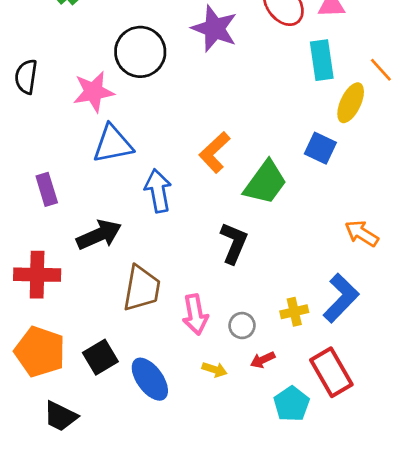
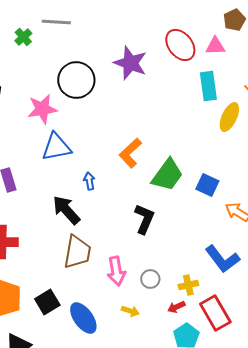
blue square: (320, 148) -> (207, 185), moved
blue arrow: (158, 191) -> (89, 181), size x0.6
black arrow: (99, 235) -> (66, 210), moved, turned -108
blue L-shape: (341, 298) -> (222, 259), turned 99
yellow cross: (294, 312) -> (188, 285), moved
red arrow: (263, 360) -> (176, 307), moved

